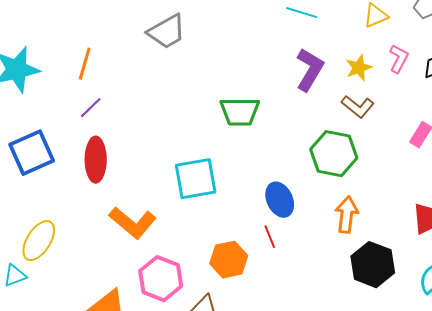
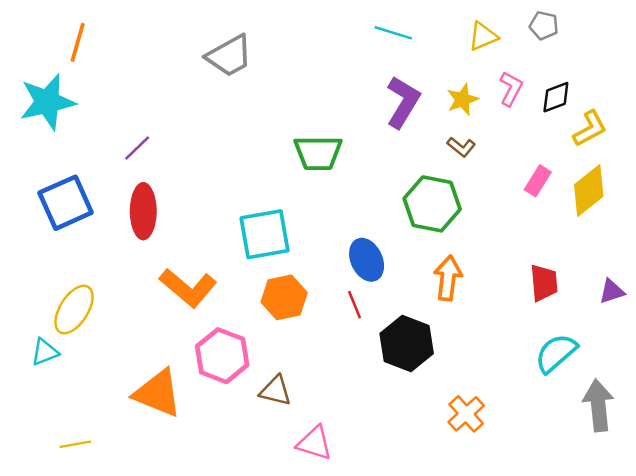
orange line: (85, 64) -> (78, 42), moved
brown L-shape: (358, 107) -> (461, 147), size x0.7
orange hexagon: (229, 260) -> (284, 297), moved
black hexagon: (373, 265) -> (407, 344), moved

